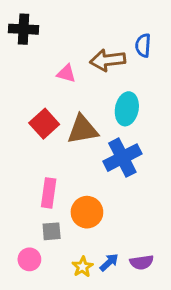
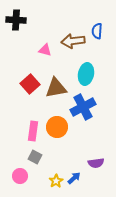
orange circle: (87, 212) -> (57, 127), moved
gray square: (52, 231) -> (35, 157), turned 32
purple semicircle: (142, 262) -> (96, 163), moved

